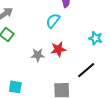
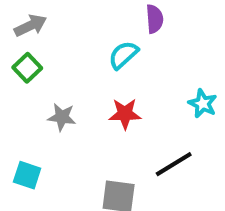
gray star: (38, 55) -> (62, 117), moved

